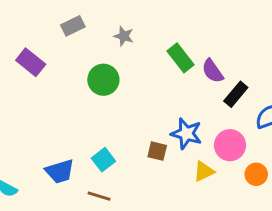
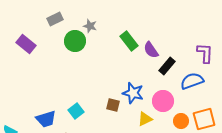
green circle: (103, 80) -> (75, 41), moved

